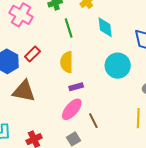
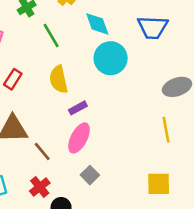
cyan circle: (118, 66) -> (111, 58), moved
brown line: (93, 121) -> (42, 151), moved

